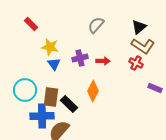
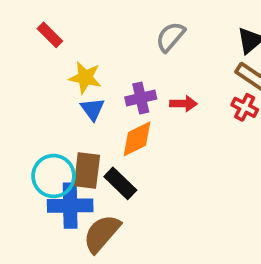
cyan circle: (25, 90) -> (54, 176), moved
orange diamond: (93, 91) -> (137, 139), moved, turned 35

